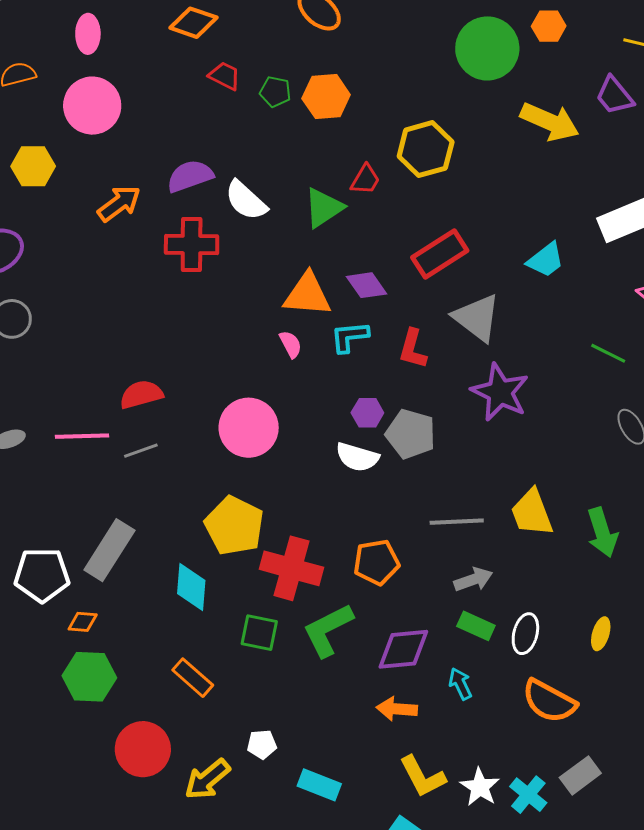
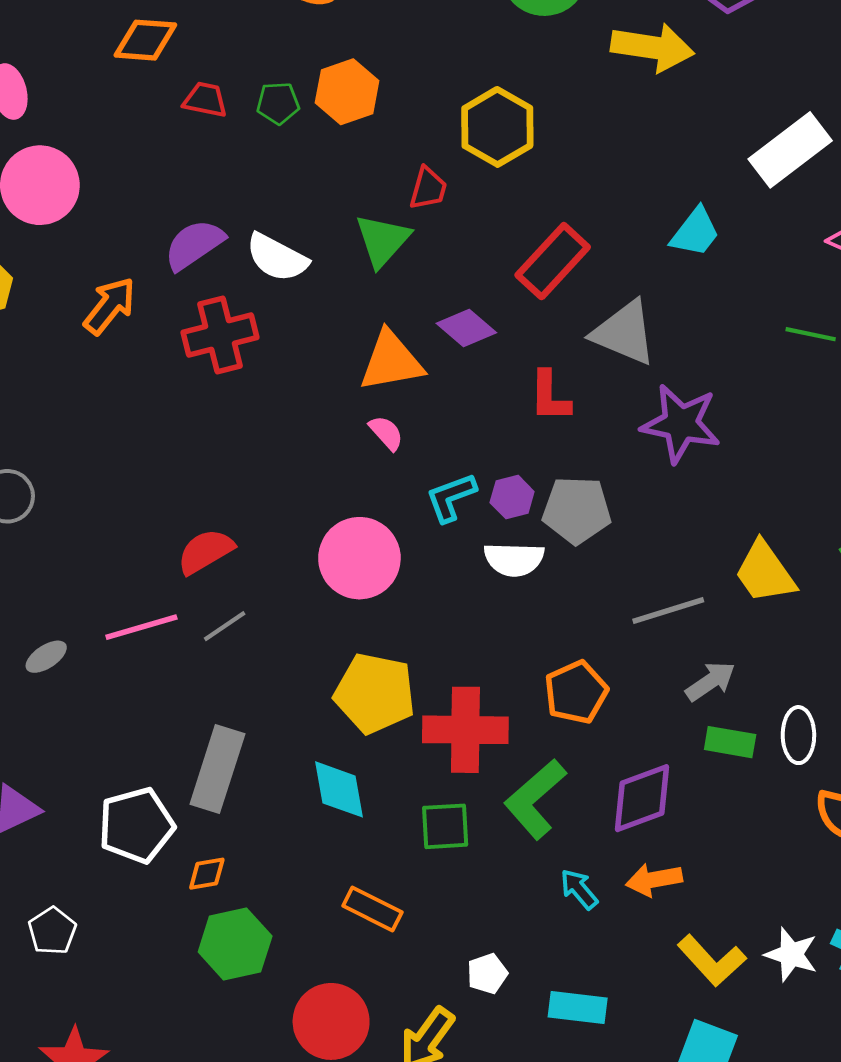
cyan L-shape: (350, 337) -> (451, 497), moved
cyan arrow: (460, 684) -> (579, 889), moved

